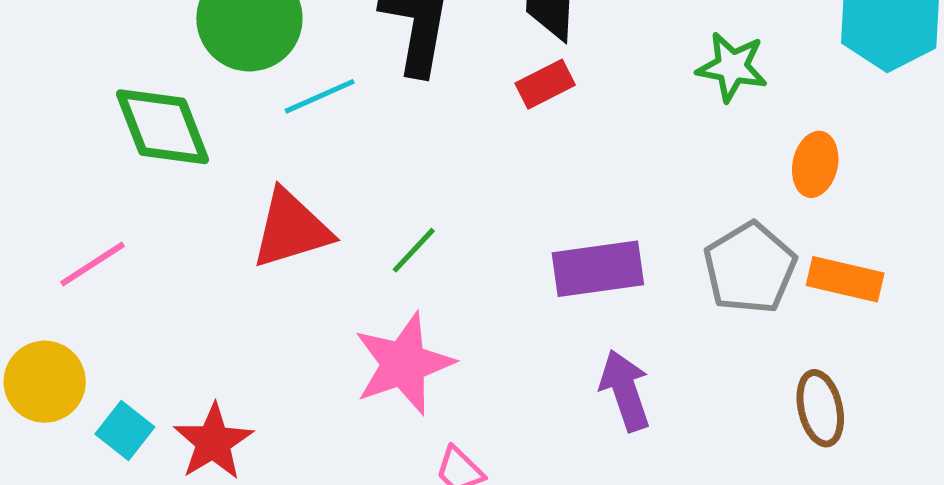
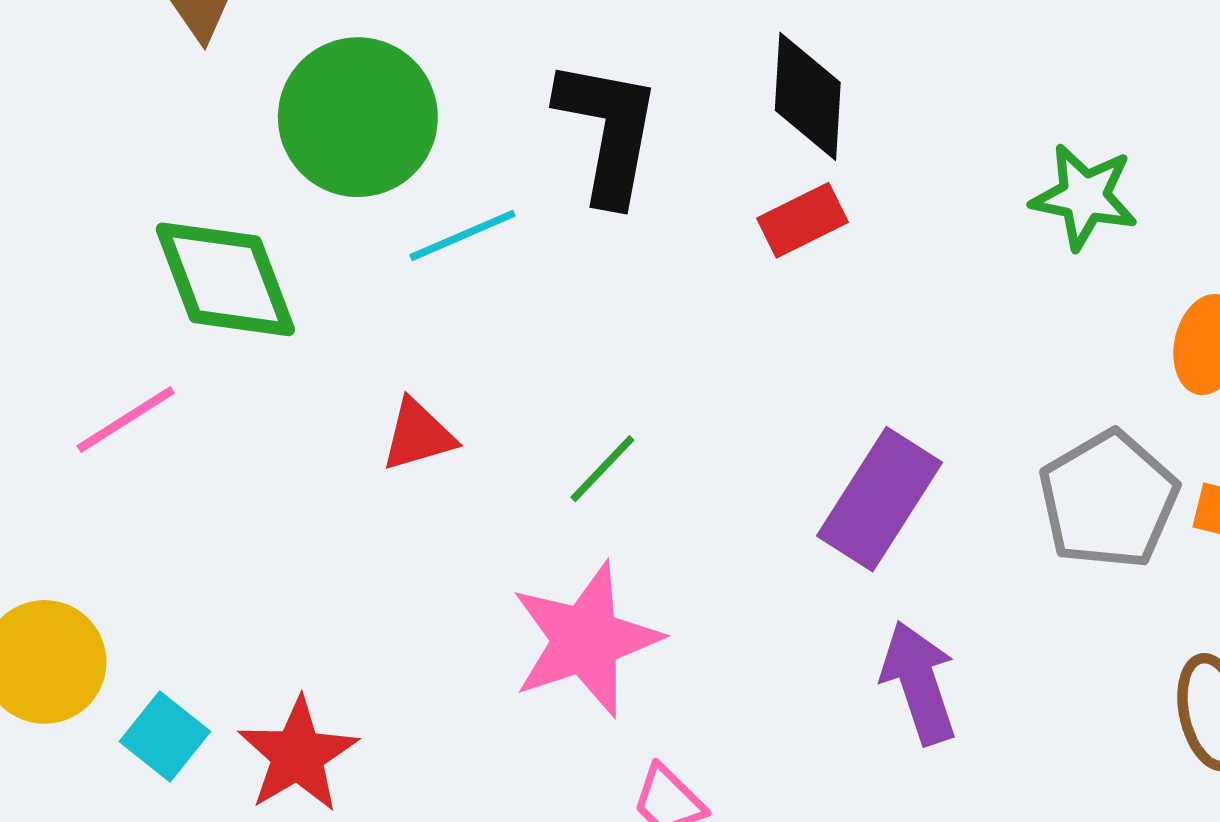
red triangle: (291, 229) -> (418, 435), size x0.6
pink line: (92, 264) -> (126, 419), moved
purple rectangle: (598, 269) -> (879, 499), turned -50

